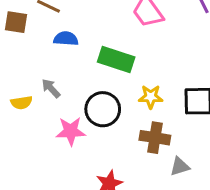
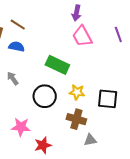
blue semicircle: (66, 39) -> (16, 47), moved
pink star: (71, 131) -> (21, 127), moved

